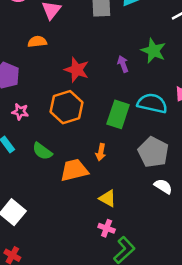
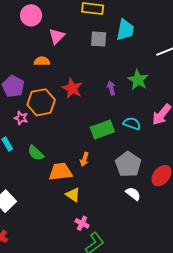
cyan semicircle: (152, 103) -> (132, 123), size x0.7
orange hexagon: (66, 107) -> (41, 102), moved
green rectangle: (118, 114) -> (102, 130), turned 45
yellow triangle: (108, 198) -> (73, 195), moved

